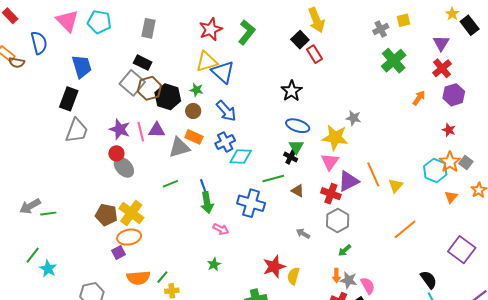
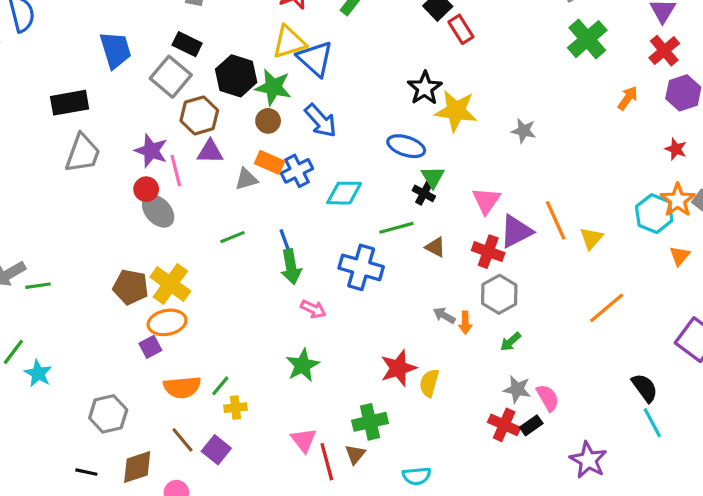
blue trapezoid: (82, 66) -> (116, 50), moved
brown hexagon: (149, 88) -> (199, 115), moved
green star: (196, 90) -> (273, 87), size x1.6
black hexagon: (168, 97) -> (236, 76), moved
black rectangle: (69, 99) -> (70, 103), turned 60
blue ellipse: (298, 126) -> (406, 146), moved
pink line: (141, 132) -> (176, 171), moved
yellow star: (335, 138) -> (456, 111), moved
blue cross: (225, 142) -> (297, 171), moved
gray triangle: (179, 147) -> (246, 179), size x0.7
green star: (214, 264) -> (303, 365), size x1.5
orange arrow: (336, 276) -> (465, 323), moved

